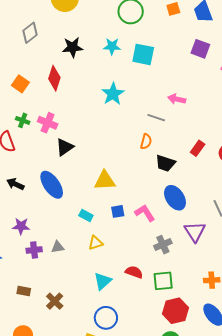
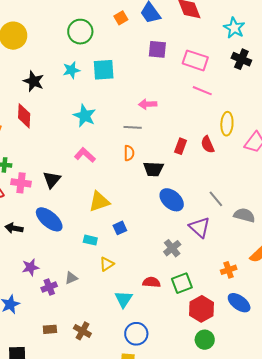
black star: (73, 47) -> (34, 81), turned -30
pink cross: (48, 123) -> (21, 183), moved
pink L-shape: (145, 213) -> (85, 155), moved

